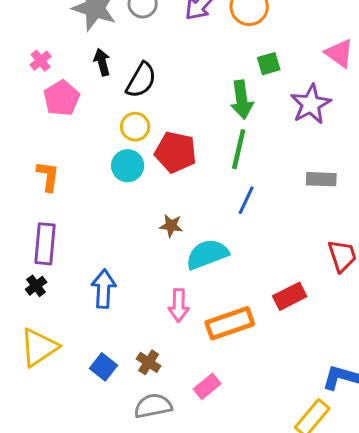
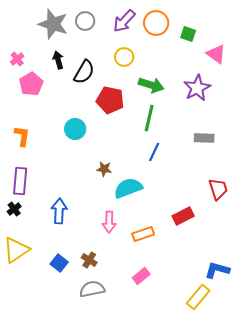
green square: (269, 64) -> (188, 34), moved, turned 35
green arrow: (242, 100) -> (151, 85), turned -65
yellow circle: (135, 127) -> (124, 57), moved
red pentagon: (176, 152) -> (110, 100), moved
orange rectangle: (230, 323) -> (143, 234), size x0.7
pink rectangle: (207, 386) -> (141, 276), moved

